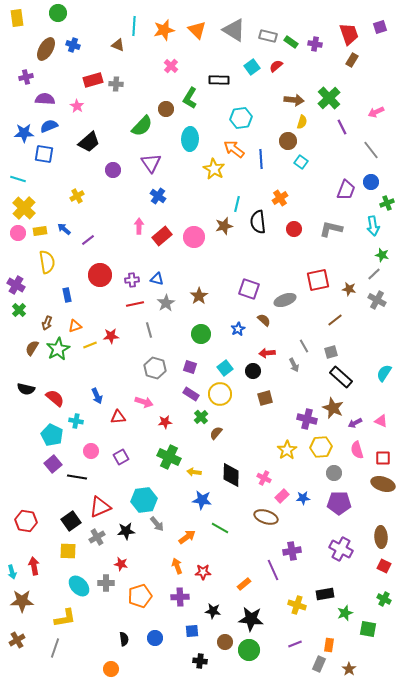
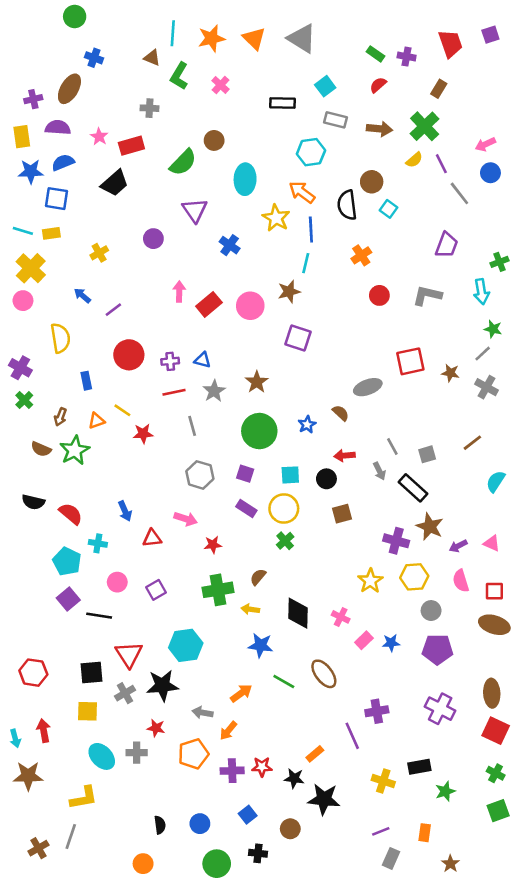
yellow rectangle: (17, 18) -> (22, 137), moved
gray rectangle: (268, 36) -> (335, 120), moved
brown ellipse: (46, 49) -> (69, 89), moved
brown rectangle: (352, 60) -> (439, 89), moved
red semicircle: (276, 66) -> (378, 85), moved
red rectangle: (93, 80) -> (131, 146), moved
green L-shape: (190, 98) -> (179, 76), moved
yellow semicircle: (302, 122) -> (414, 160), moved, turned 32
gray line: (371, 150) -> (459, 193), moved
blue line: (261, 159) -> (311, 230), moved
purple circle: (113, 170) -> (153, 239), moved
blue circle: (371, 182) -> (490, 173), moved
blue cross: (158, 196) -> (230, 245), moved
black semicircle: (258, 222) -> (347, 205), moved
yellow rectangle: (40, 231) -> (51, 233), moved
purple square: (249, 289) -> (298, 338), moved
brown line: (335, 320) -> (472, 443), moved
green circle: (201, 334) -> (259, 431), size x1.4
yellow line: (90, 345) -> (122, 410), moved, turned 56
brown semicircle: (32, 348) -> (41, 449), turned -98
cyan square: (225, 368) -> (290, 475), turned 35
black rectangle: (341, 377) -> (413, 488), moved
green cross: (201, 417) -> (285, 541), moved
brown semicircle: (216, 433) -> (258, 577), moved
green cross: (169, 457) -> (218, 590), turned -35
red triangle: (100, 507) -> (129, 654), turned -40
brown ellipse: (266, 517) -> (324, 674), moved, turned 35
black square: (71, 521) -> (91, 673), turned 30
gray arrow: (157, 524) -> (202, 713), moved, turned 140
black star: (126, 531) -> (162, 685), size x1.4
orange arrow: (177, 566) -> (228, 731), turned -119
red square: (384, 566) -> (496, 731), size x1.5
red star: (203, 572) -> (262, 767), moved
orange pentagon: (140, 596) -> (193, 754), moved
black star: (213, 611) -> (294, 778), moved
green square: (368, 629) -> (498, 811), moved, turned -30
blue square: (192, 631) -> (248, 815), turned -32
brown cross: (17, 640) -> (38, 848), moved
green circle: (249, 650) -> (217, 864), moved
gray rectangle: (319, 664) -> (391, 858), moved

